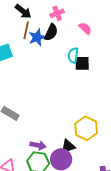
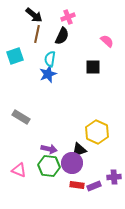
pink semicircle: (85, 28) -> (107, 41), moved
blue star: (37, 37) -> (48, 74), moved
cyan semicircle: (73, 55) -> (50, 59), moved

